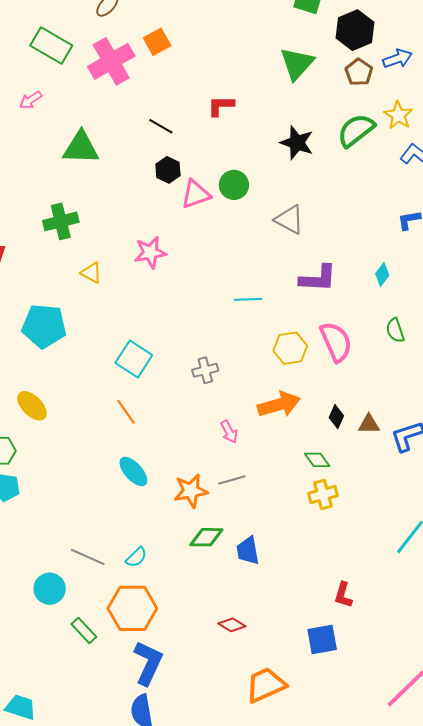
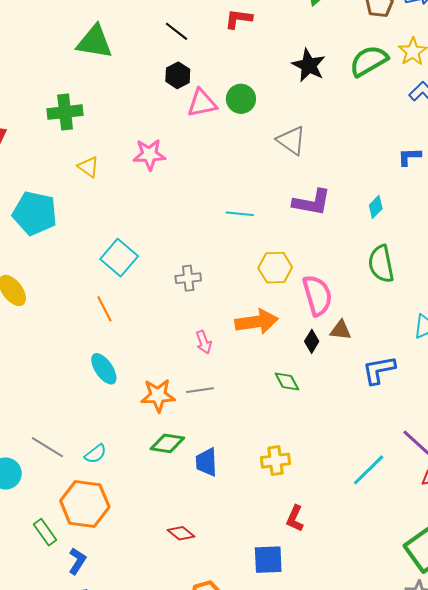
green semicircle: (395, 330) -> (381, 264), size x1.5
pink semicircle: (336, 342) -> (317, 295), moved
brown triangle: (369, 424) -> (341, 330), moved
yellow cross: (323, 495) -> (275, 461), moved
green rectangle: (84, 630) -> (45, 532), moved
blue L-shape: (148, 663) -> (77, 561), moved, size x0.6

